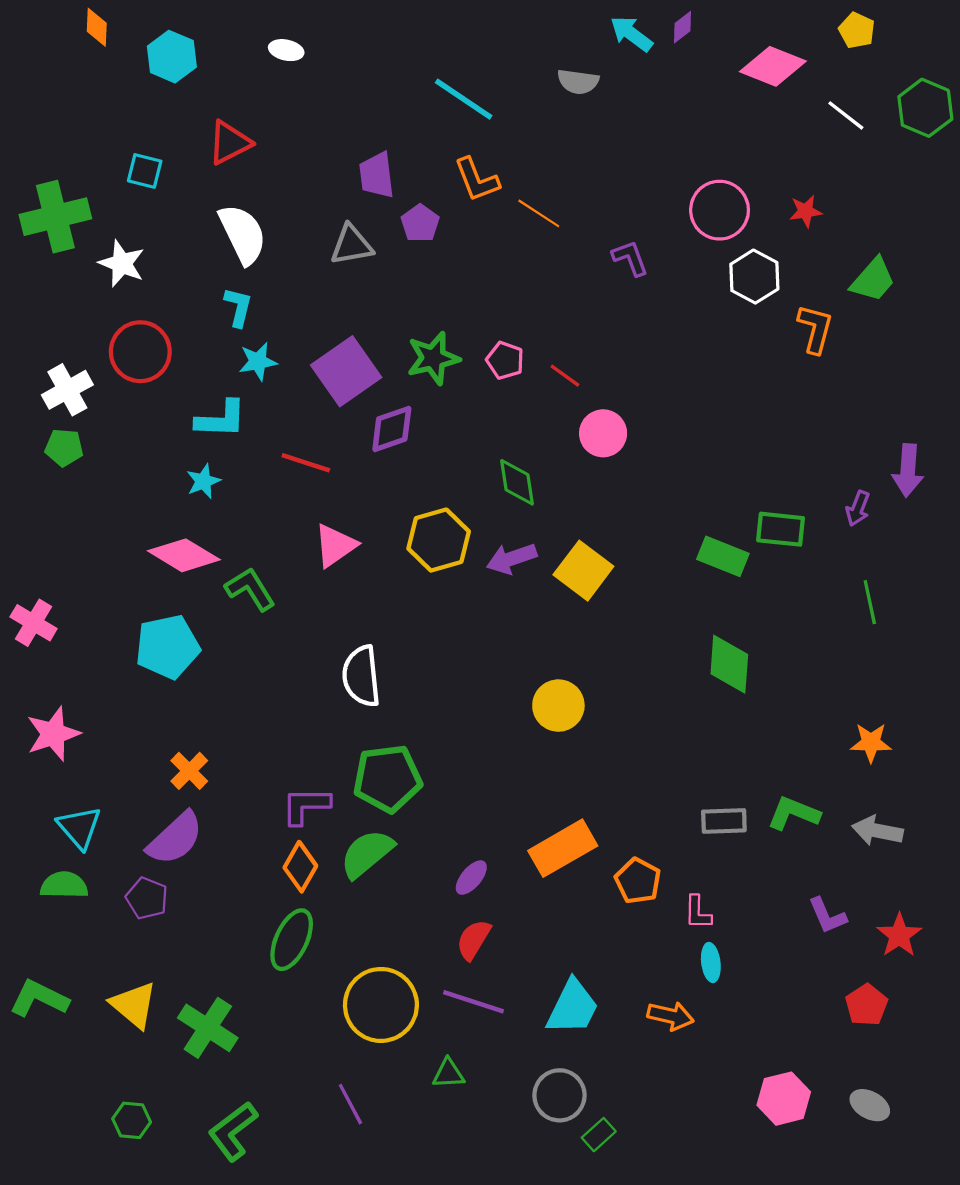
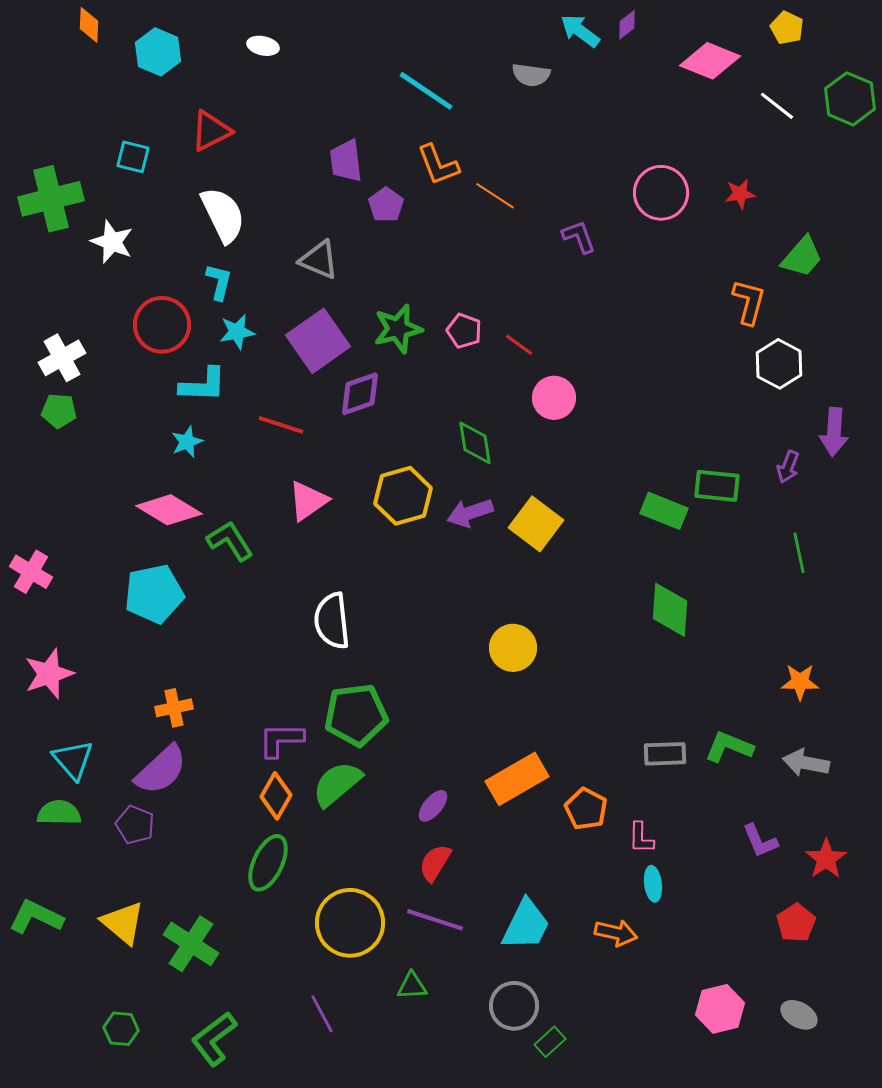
gray triangle: (352, 245) -> (319, 260), moved, turned 33
white hexagon: (754, 277) -> (779, 364), moved
red circle: (140, 352) -> (162, 325), moved
orange cross: (189, 771) -> (174, 708), turned 33

